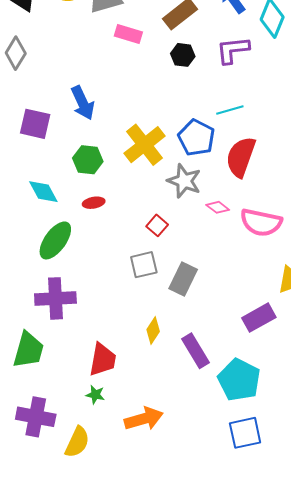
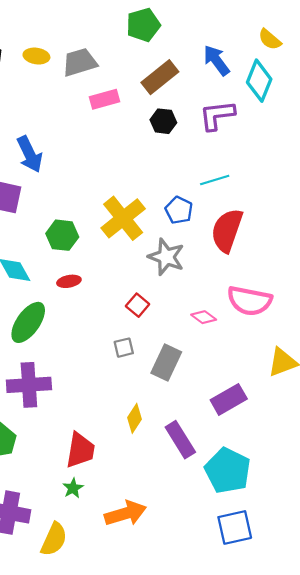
pink rectangle: (128, 34) -> (105, 99), turned -32
blue arrow: (83, 103) -> (30, 154), moved
blue pentagon: (196, 138) -> (179, 210), size x0.7
pink diamond: (218, 207) -> (204, 317), moved
gray square: (144, 265) -> (124, 348), size x0.7
purple rectangle: (259, 318) -> (229, 399), moved
green star: (95, 395) -> (73, 488), turned 30

